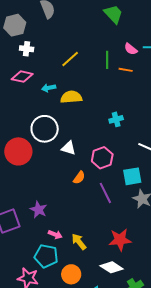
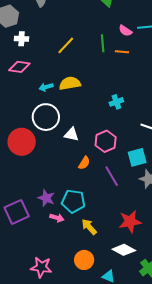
cyan arrow: (49, 88) -> (46, 87), moved
pink arrow: (55, 234) -> (57, 218), moved
cyan pentagon: (46, 256) -> (73, 201), moved

